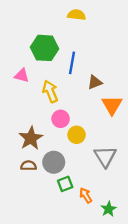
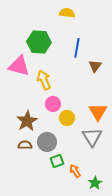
blue line: (72, 63) -> (77, 48), moved
pink triangle: (22, 75) -> (19, 66), size x1.6
brown triangle: (95, 82) -> (95, 66), moved, turned -32
orange triangle: (112, 105) -> (98, 112), moved

